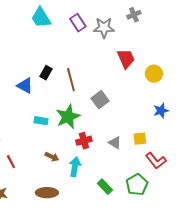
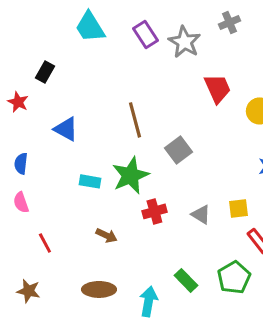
gray star: (104, 28) -> (184, 42), turned 30
black rectangle: (46, 73) -> (45, 72), moved
cyan arrow: (75, 167) -> (148, 301), moved

